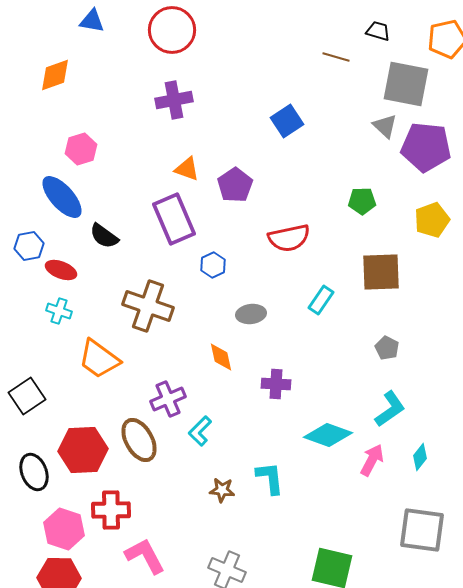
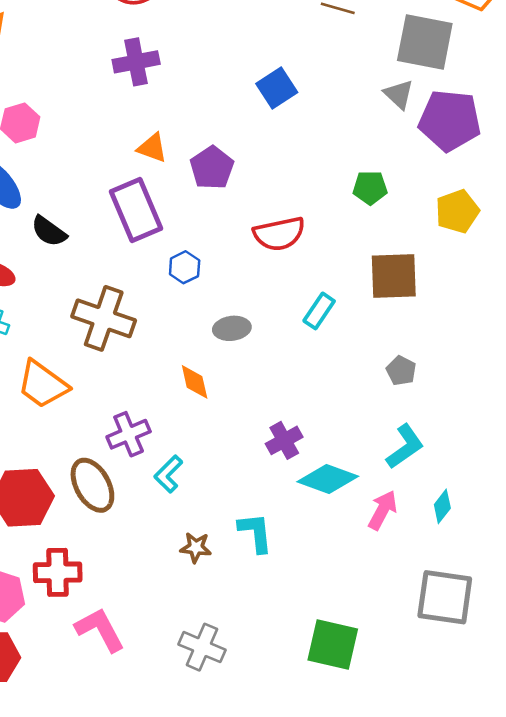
purple cross: (276, 384) -> (284, 440), moved, turned -32

